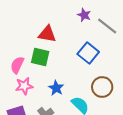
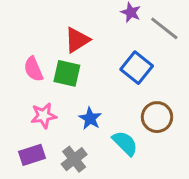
red triangle: (47, 34) -> (77, 40), turned -42
pink semicircle: (17, 65) -> (33, 69), moved, turned -48

